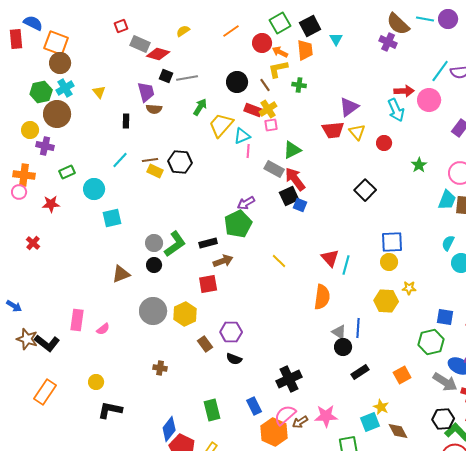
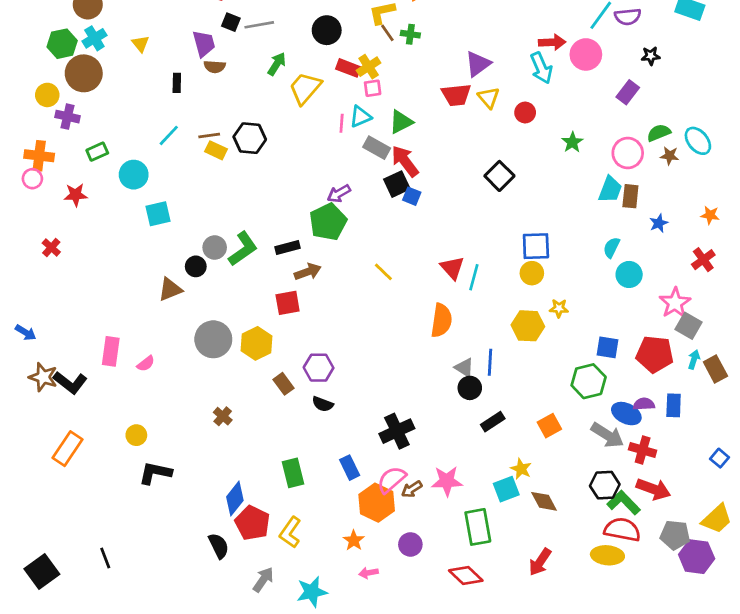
brown line: (265, 85) -> (387, 33), moved
cyan triangle: (242, 136) -> (360, 117), moved
black circle: (154, 265) -> (196, 266), moved
brown cross: (160, 368) -> (223, 416), turned 32

